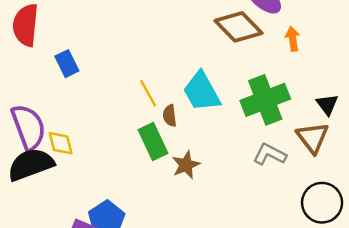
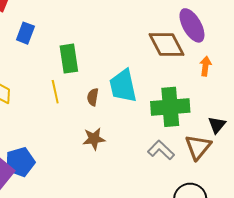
blue rectangle: (67, 64) -> (25, 33), turned 30
yellow line: (148, 93) -> (55, 92), moved
green rectangle: (153, 142) -> (69, 59), moved

